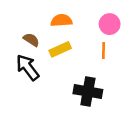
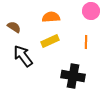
pink circle: (110, 24) -> (91, 11), moved
brown semicircle: (31, 40) -> (14, 27), moved

